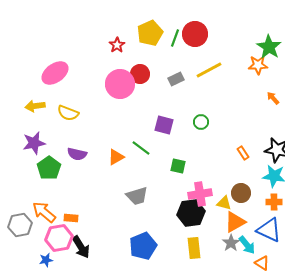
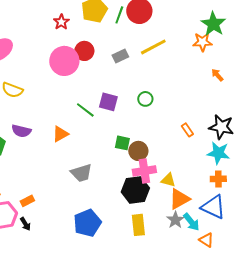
green line: (141, 148) -> (85, 110), moved
brown circle: (241, 193) -> (138, 151), moved
orange rectangle: (71, 218) -> (27, 201), moved, turned -32
black arrow: (81, 247) -> (25, 224), size x0.6

